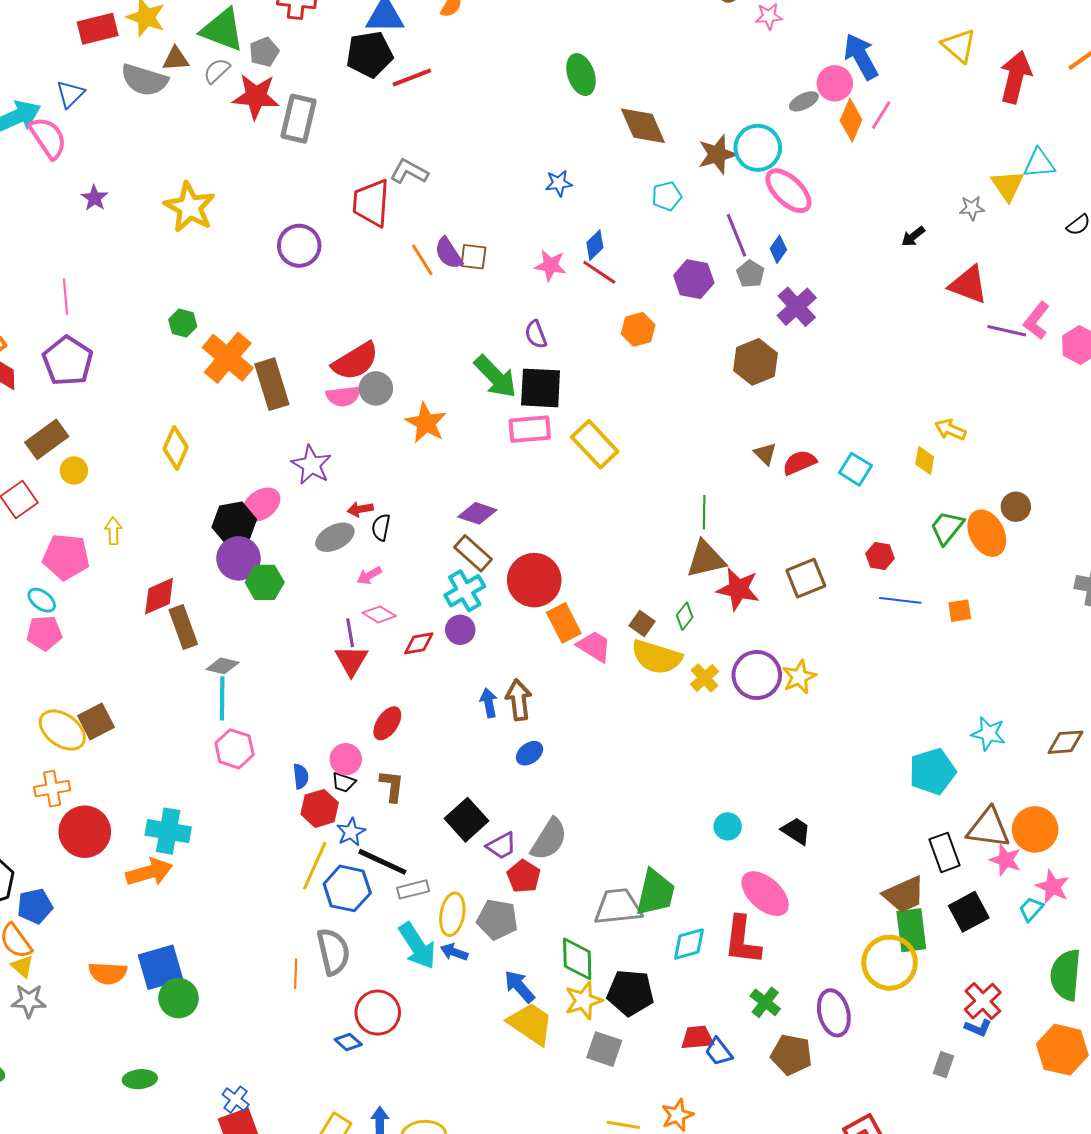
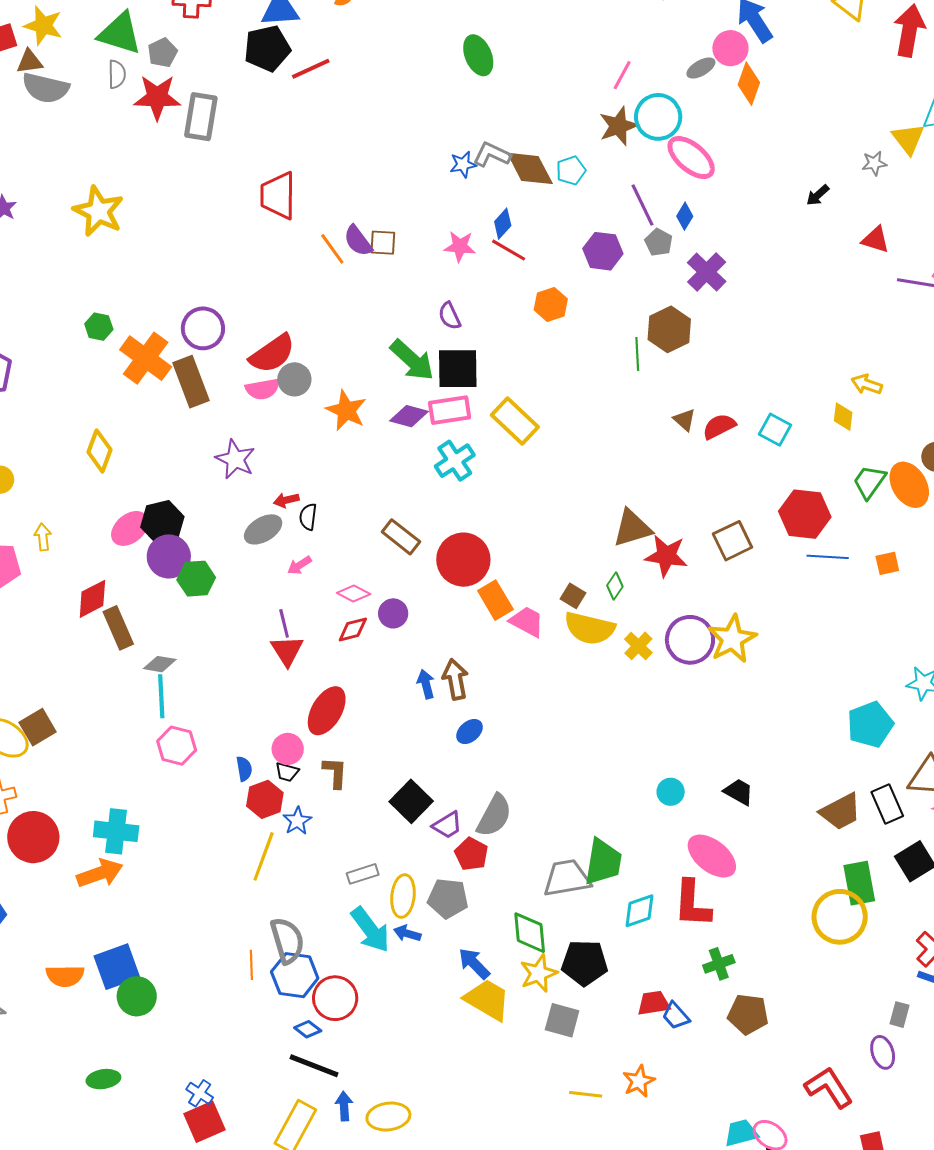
brown triangle: (176, 59) -> (29, 62), moved
gray semicircle: (217, 71) -> (117, 74), turned 136
pink line: (881, 115) -> (622, 75), moved
brown diamond: (643, 126) -> (530, 168), moved
gray L-shape: (409, 172) -> (492, 155), moved
purple circle: (299, 246) -> (203, 328), moved
red triangle: (968, 285) -> (876, 240), size x0.7
pink ellipse: (261, 505) -> (130, 528), moved
green line: (704, 512) -> (637, 354), moved
purple diamond: (477, 513) -> (409, 416), moved
red hexagon: (880, 556) -> (805, 514), size x1.8
cyan cross: (465, 591) -> (455, 461), moved
pink diamond: (379, 614) -> (354, 593), moved
yellow star: (799, 677) -> (732, 639), size x1.4
red ellipse: (387, 723) -> (327, 711), size x1.4
black line: (382, 862) -> (314, 1066), moved
blue hexagon: (347, 888) -> (295, 975), moved
brown trapezoid: (904, 895) -> (841, 812), moved
green cross: (765, 1002) -> (719, 964), turned 36
purple ellipse: (834, 1013) -> (883, 1052), moved, size x0.7

